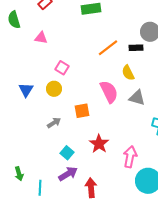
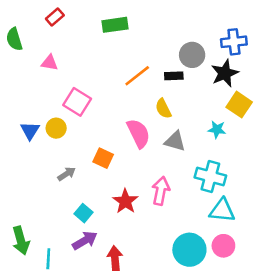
pink square: (62, 68) -> (77, 102), size x1.5
yellow circle: (54, 89) -> (56, 128), moved
orange square: (82, 111) -> (103, 158), turned 35
pink arrow: (130, 157) -> (161, 191), moved
green arrow: (19, 174) -> (21, 241), size x1.5

